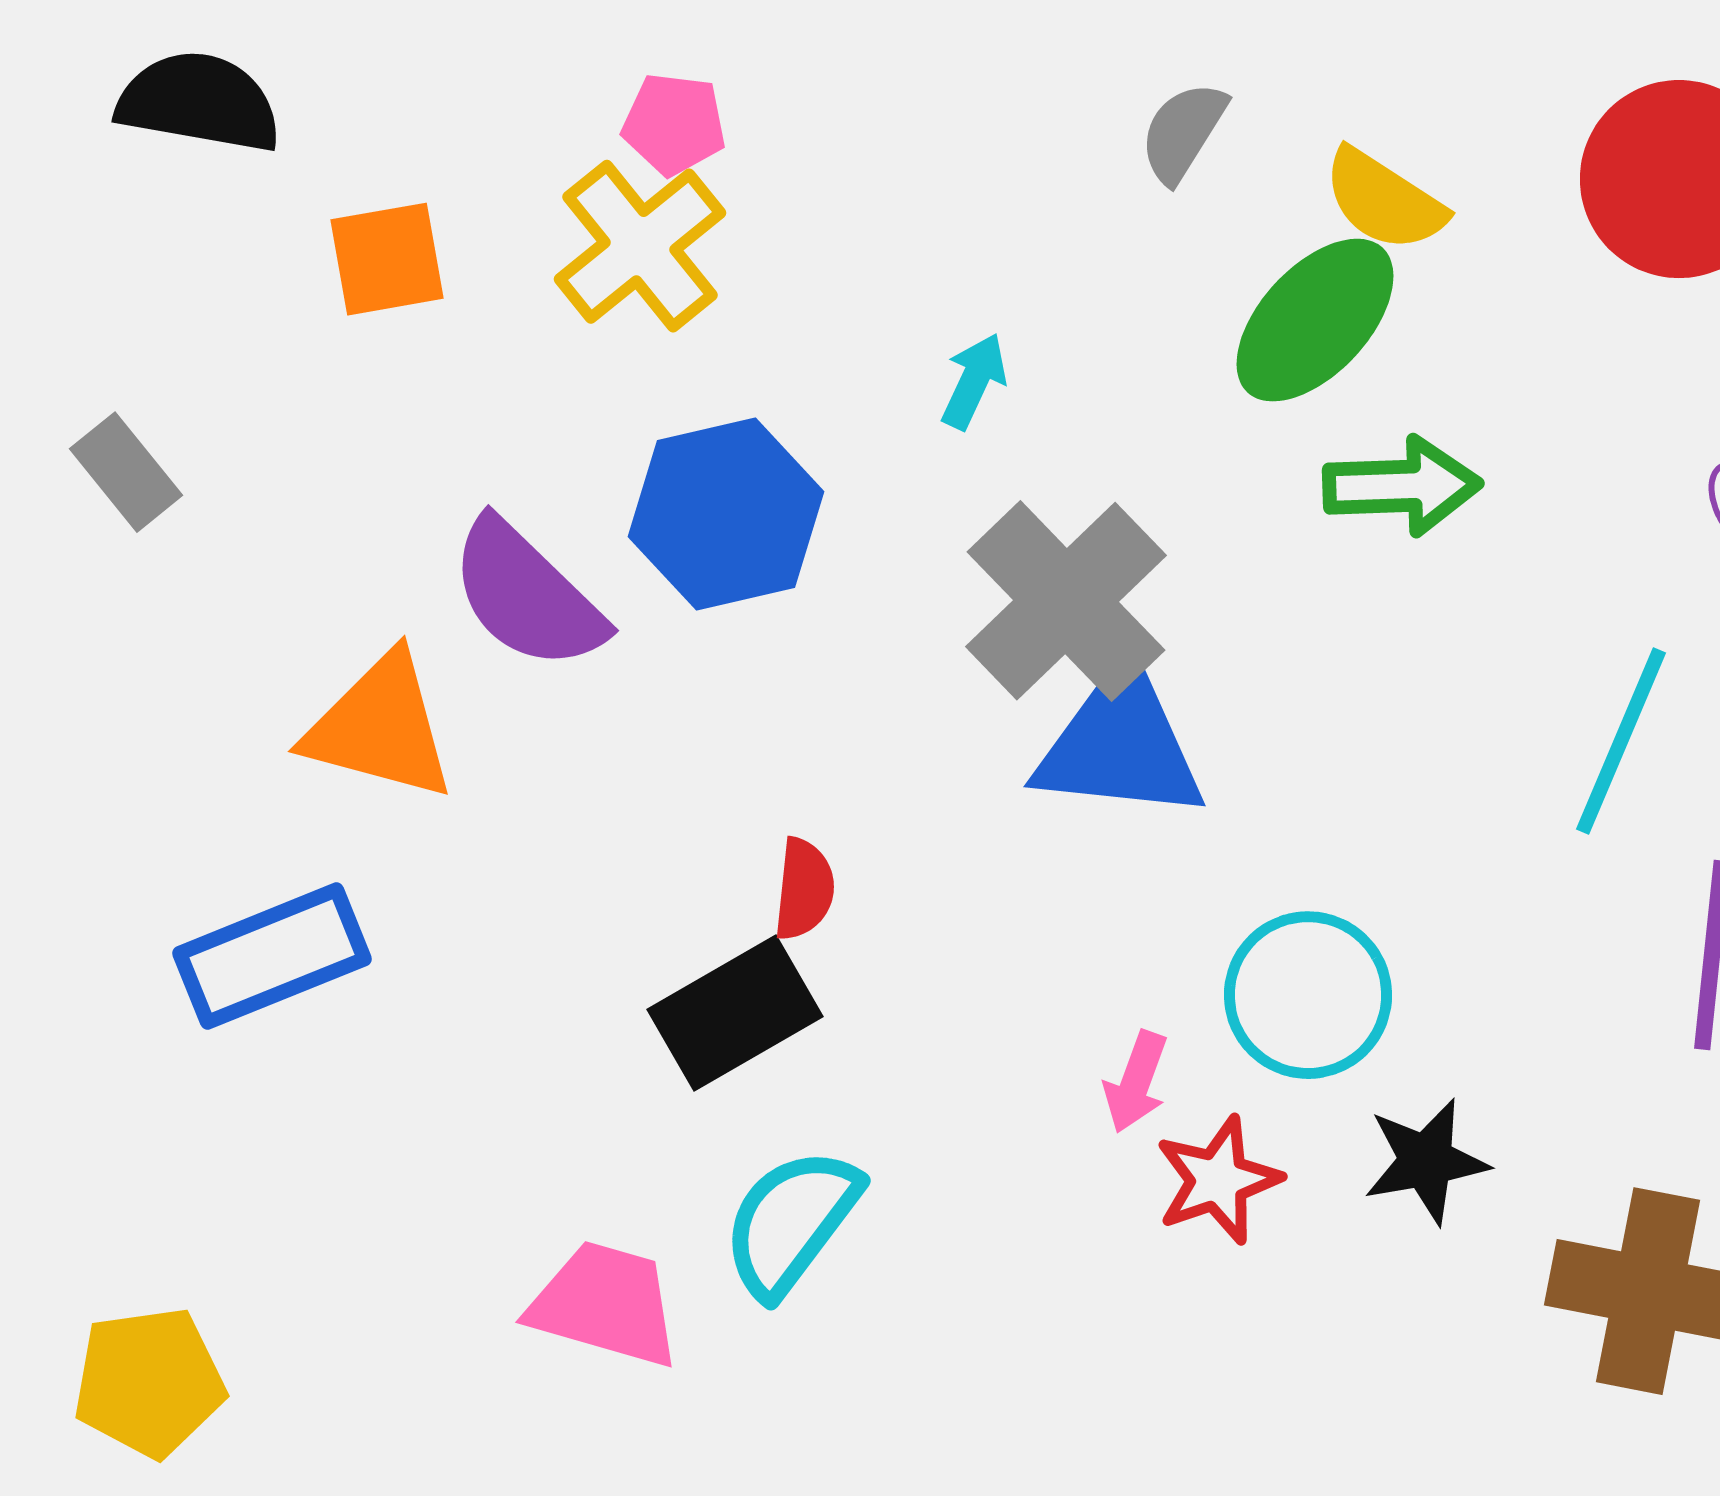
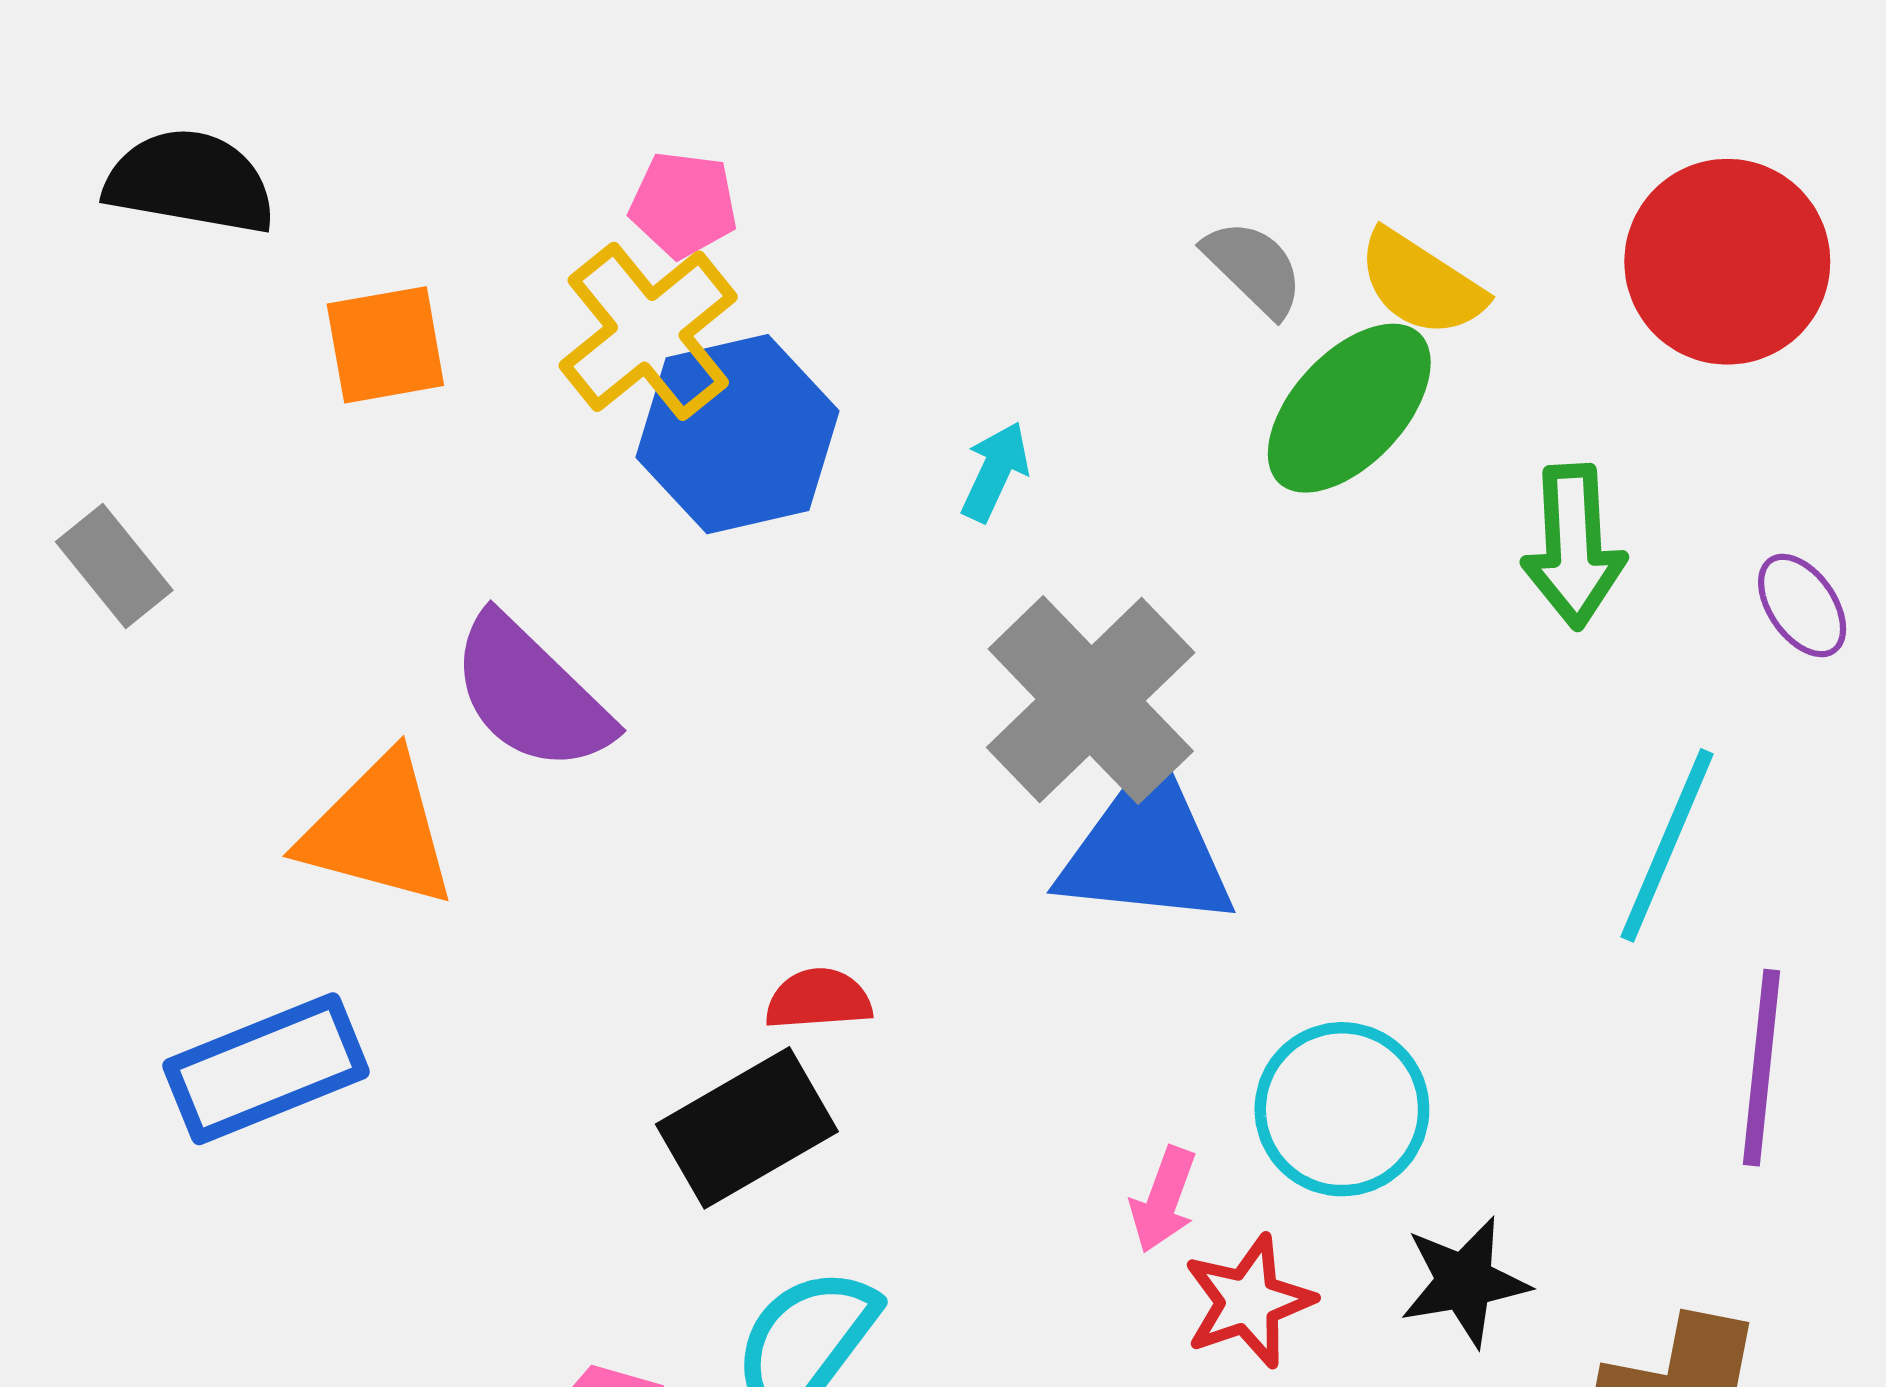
gray semicircle: (1183, 132) -> (1254, 268), moved, turned 102
green arrow: (1402, 486) -> (1574, 546), moved, turned 89
blue hexagon: (726, 514) -> (738, 434), moved
red semicircle: (804, 889) -> (819, 999), turned -100

